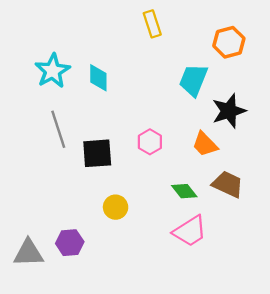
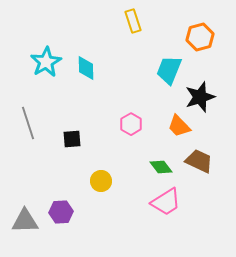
gray line: (58, 129) -> (28, 123), moved
black square: (97, 153) -> (72, 139), moved, size x0.7

